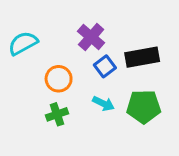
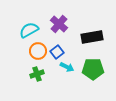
cyan semicircle: (23, 43) -> (29, 30), moved
blue square: (105, 66) -> (57, 52), moved

